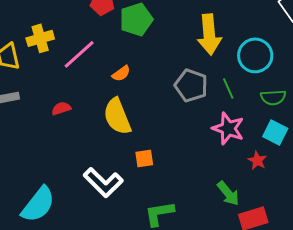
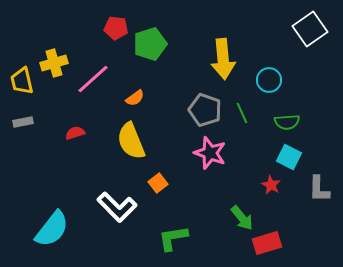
cyan circle: (255, 55) -> (269, 80), size x0.7
pink star: (228, 128) -> (210, 153), moved
orange square: (144, 158) -> (158, 183), turned -30

